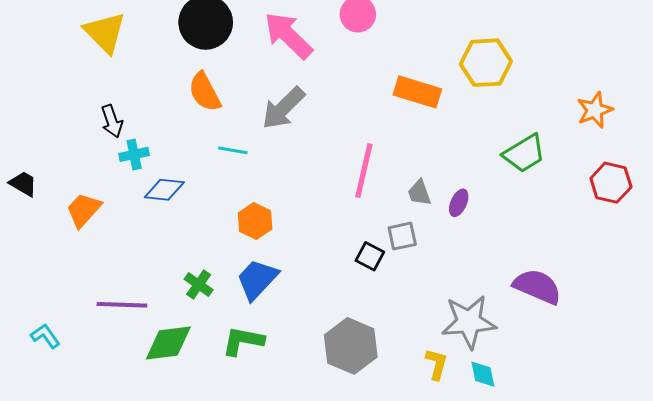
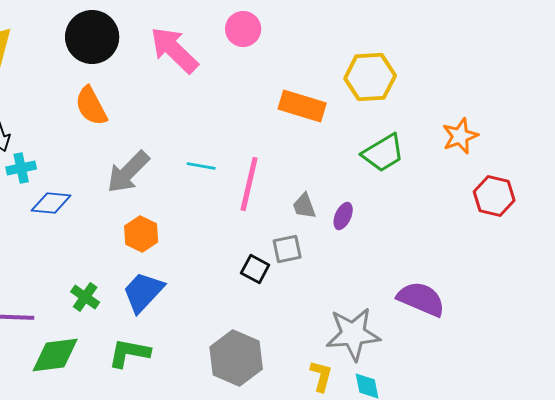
gray arrow: (283, 108) -> (128, 172), moved
orange star: (595, 110) -> (460, 136), moved
cyan line: (233, 150) -> (201, 166), moved
green trapezoid: (524, 153) -> (383, 153), moved

